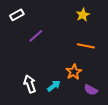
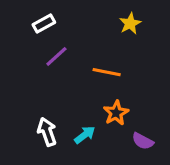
white rectangle: (17, 15) -> (44, 24), moved
orange line: (86, 46) -> (107, 72), moved

